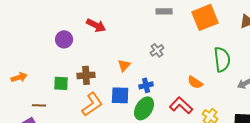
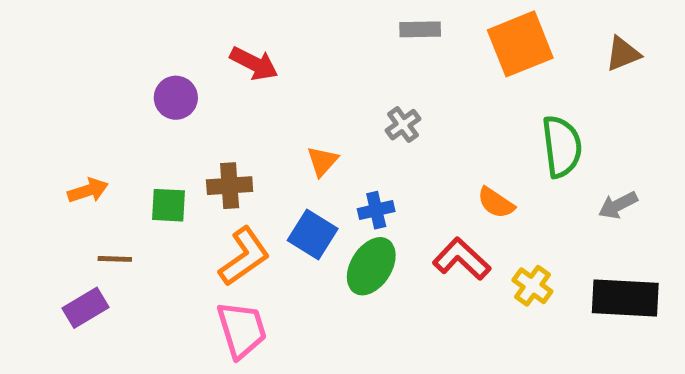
orange arrow: (19, 77) -> (88, 191), moved
blue square: (120, 95) -> (313, 234), turned 30

